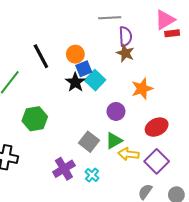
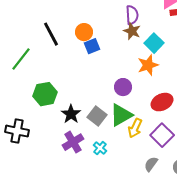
cyan square: (95, 80) -> (154, 43), moved
black star: (75, 82) -> (71, 114), moved
green triangle: (114, 141) -> (121, 115), size x1.4
yellow arrow: (128, 154) -> (135, 128), turned -72

